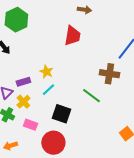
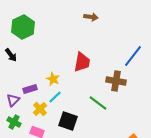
red trapezoid: (72, 36) -> (82, 62), moved
yellow cross: (23, 102) -> (40, 109), moved

